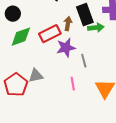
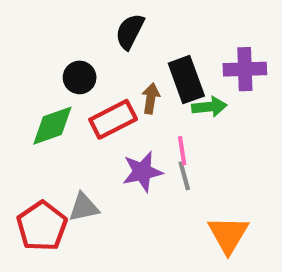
black circle: (13, 14) -> (80, 77), moved
purple star: (66, 48) -> (142, 172), moved
pink line: (73, 84) -> (182, 151), moved

